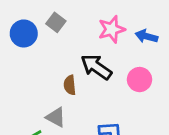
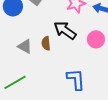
gray triangle: (56, 117) -> (25, 46), moved

